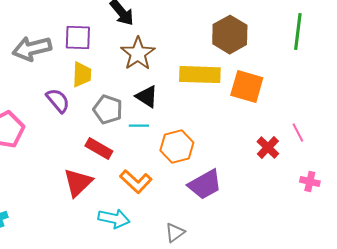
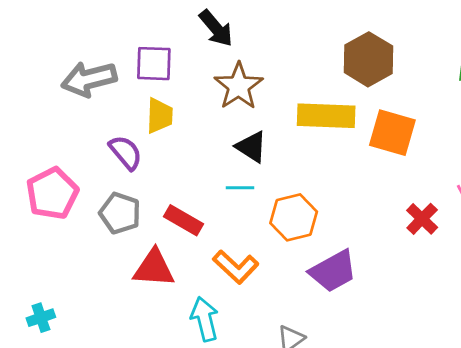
gray pentagon: (108, 110) -> (120, 213), moved
red triangle: (78, 183) -> (154, 268), turned 48
cyan arrow: (114, 219) -> (205, 319), turned -116

